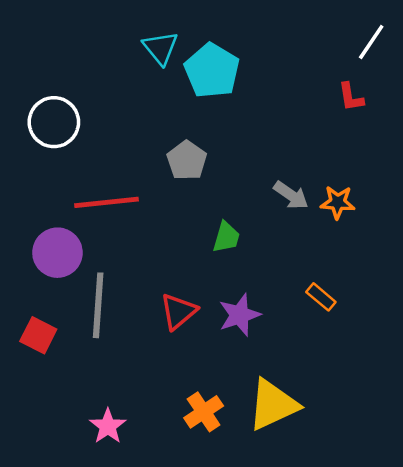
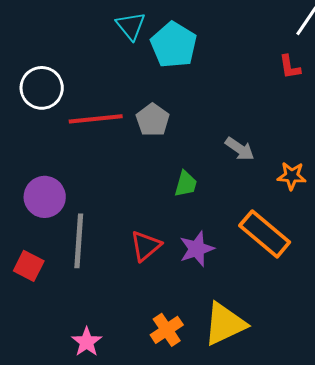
red line: (107, 202) -> (96, 119), moved
orange star: (338, 202) -> (292, 176), moved
orange rectangle: (321, 297) -> (265, 234), size x2.0

